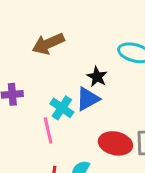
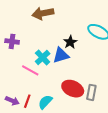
pink line: (48, 130) -> (30, 70), turned -60

